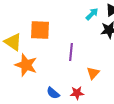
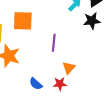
orange triangle: (93, 73) -> (69, 68), moved

